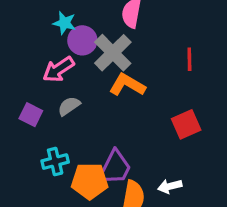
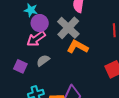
cyan star: (64, 23) -> (31, 10), moved
purple circle: (82, 40) -> (40, 23), moved

